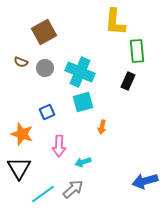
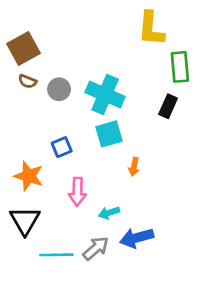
brown square: (44, 32) -> (24, 49), moved
blue arrow: (145, 181) -> (137, 238), moved
cyan line: (43, 194) -> (56, 255), turned 35

